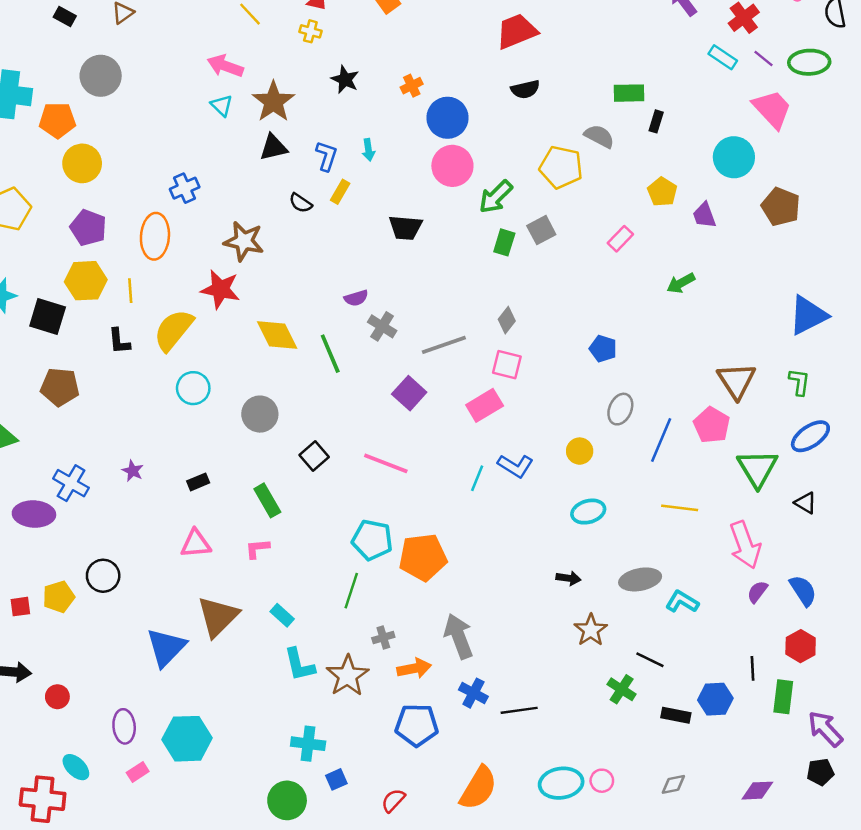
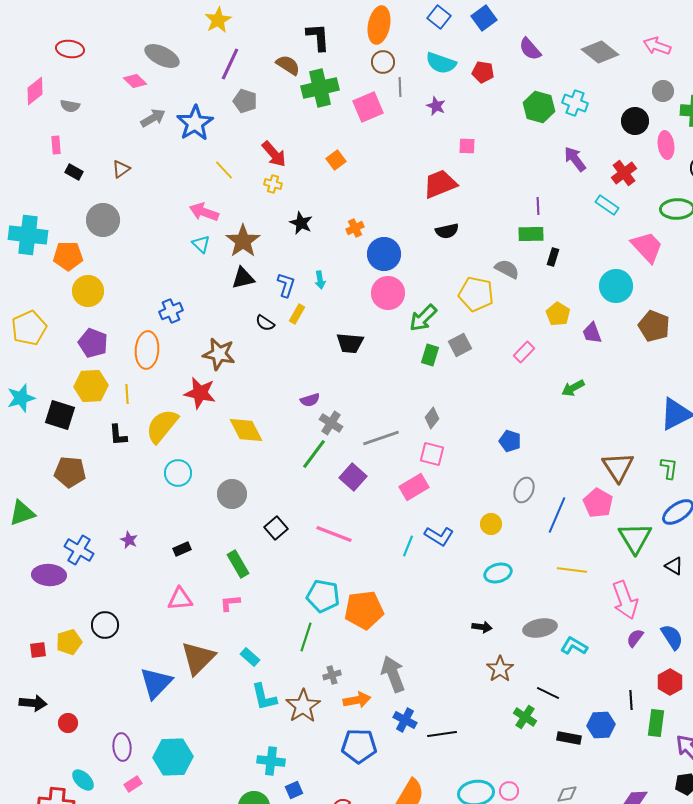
purple line: (764, 58) -> (538, 206), moved, turned 48
green line: (330, 354) -> (314, 454), moved, turned 60

